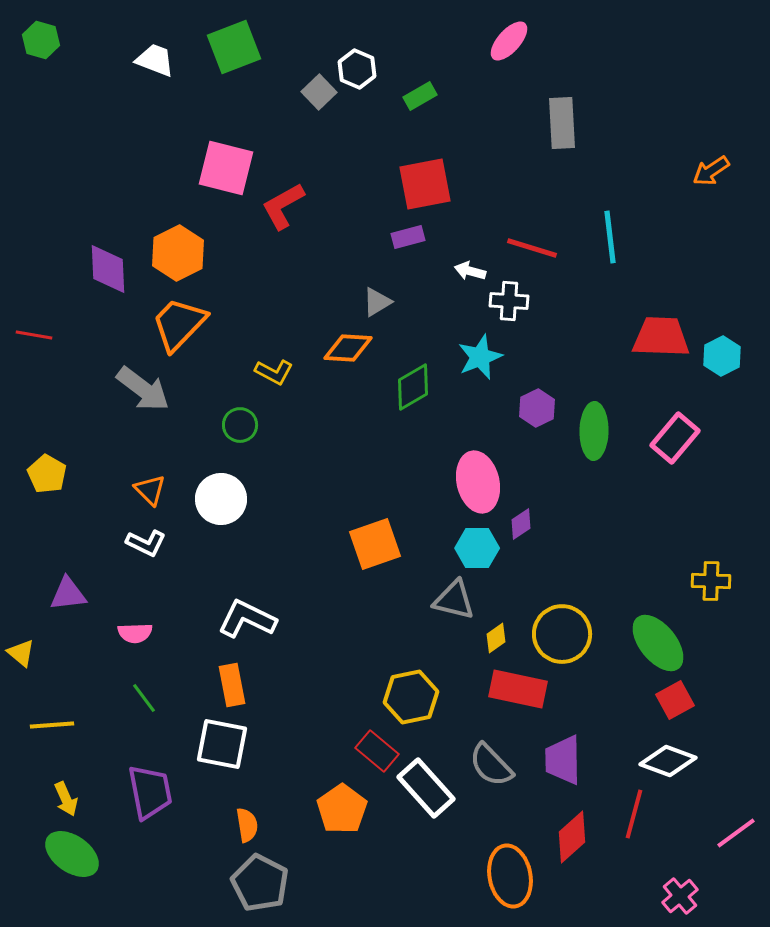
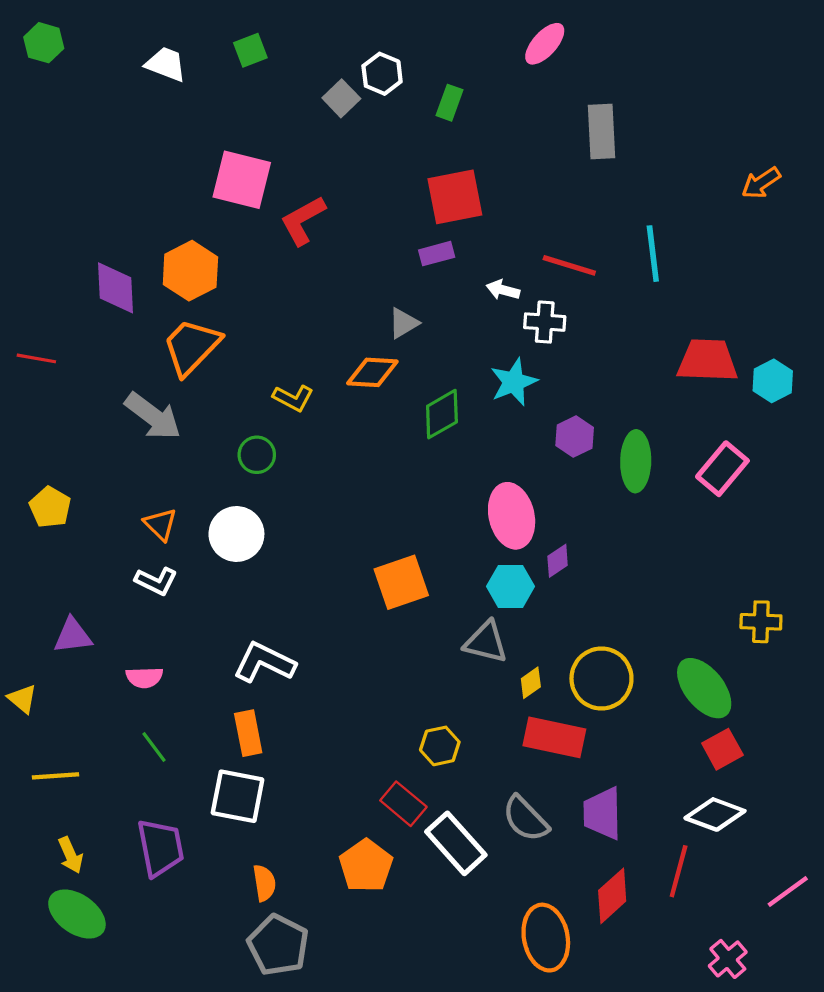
green square: (234, 47) -> (250, 50), size x0.6
green rectangle: (420, 96) -> (449, 103), turned -40
yellow hexagon: (411, 697) -> (440, 746), size x0.7

